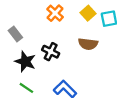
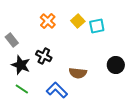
brown semicircle: (88, 44) -> (78, 73), moved

